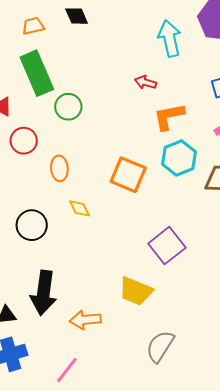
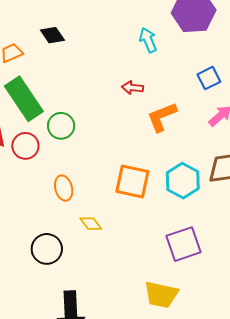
cyan arrow: (170, 38) -> (148, 40), size x0.7
red circle: (24, 141) -> (25, 146), moved
cyan hexagon: (179, 158) -> (183, 181), moved
purple square: (167, 246) -> (183, 244), turned 30

